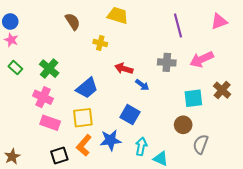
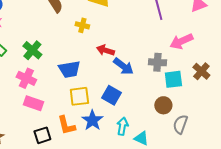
gray cross: (167, 62) -> (157, 62), moved
blue arrow: (142, 85) -> (123, 66), size x1.5
blue trapezoid: (87, 88) -> (69, 69), turned 30
yellow square: (83, 118) -> (79, 96), moved
blue star: (111, 140) -> (92, 120), turned -30
orange L-shape: (84, 145) -> (66, 125), turned -55

